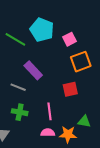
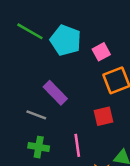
green line: (15, 39) -> (30, 31), moved

